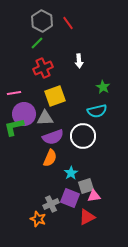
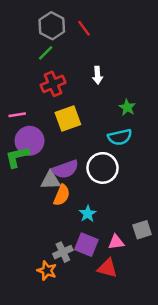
gray triangle: (45, 118) -> (51, 180), moved
gray square: (86, 186) -> (142, 230), moved
red triangle: (87, 217) -> (107, 268), turned 42

